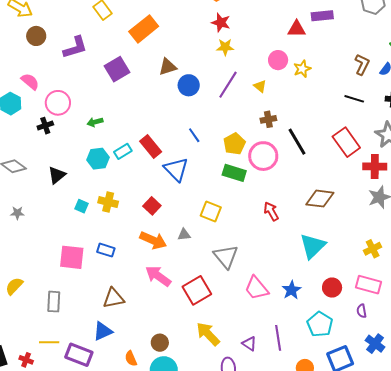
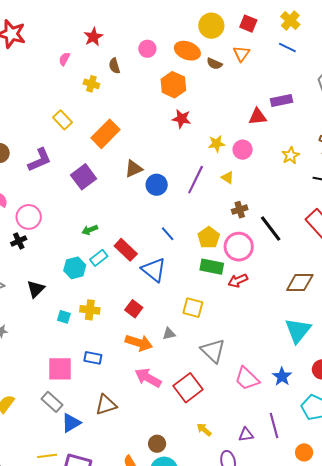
yellow star: (225, 47) -> (217, 144), moved
yellow star: (302, 69) -> (291, 155), moved
green arrow: (95, 122) -> (90, 230), moved
red arrow: (271, 211) -> (238, 281), moved, turned -78
gray rectangle: (54, 302) -> (52, 402), moved, turned -45
blue triangle: (103, 331) -> (71, 423), moved
yellow arrow: (208, 334) -> (204, 430), size x0.6
purple triangle: (249, 344) -> (246, 435), turned -35

